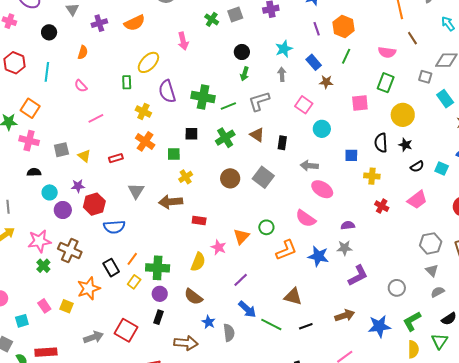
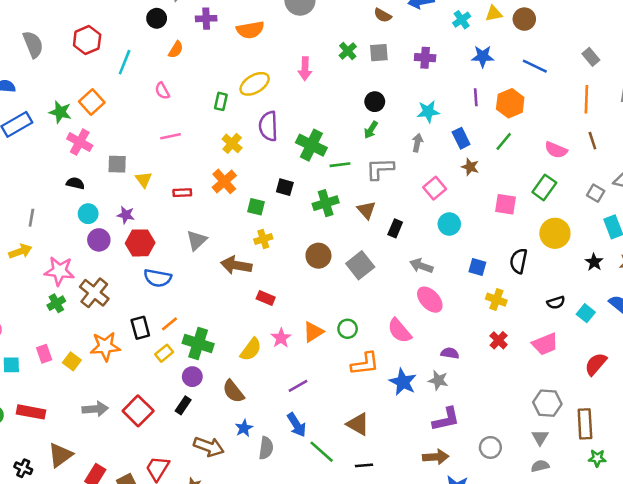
black circle: (49, 32) -> (157, 18), moved
black star: (405, 145) -> (594, 262), moved
brown arrow: (345, 315) -> (436, 457), moved

